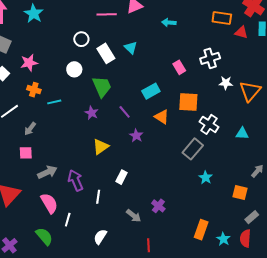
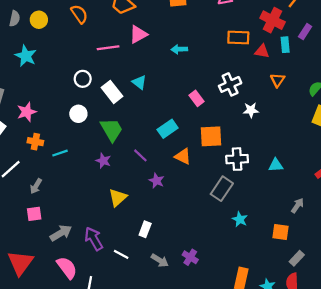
orange triangle: (250, 91) -> (278, 80), moved, size x0.6
white cross: (209, 124) -> (237, 159), turned -30
white line: (98, 197) -> (121, 254), turned -64
gray arrow: (134, 216) -> (160, 260), moved

